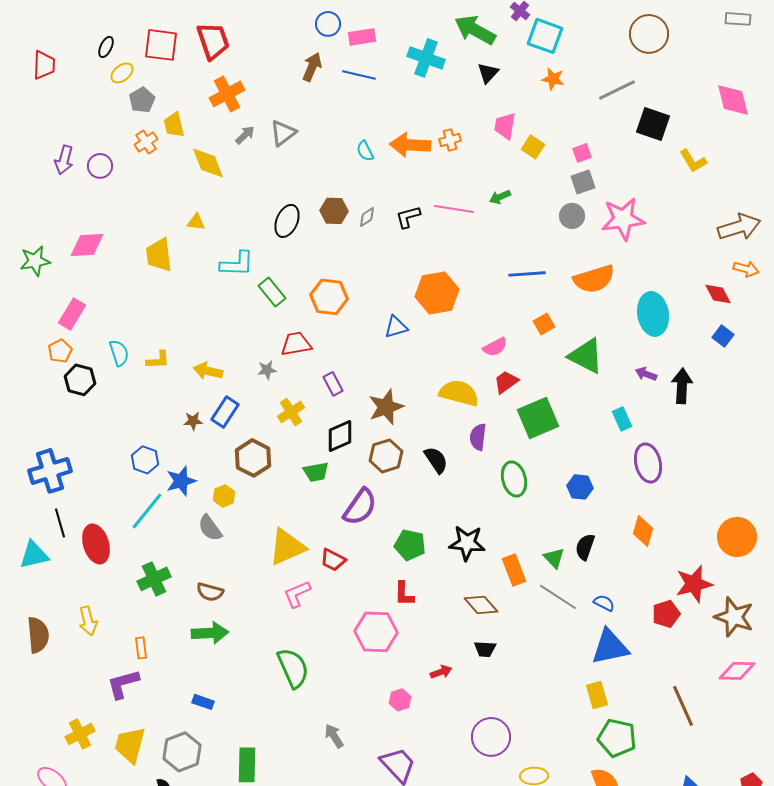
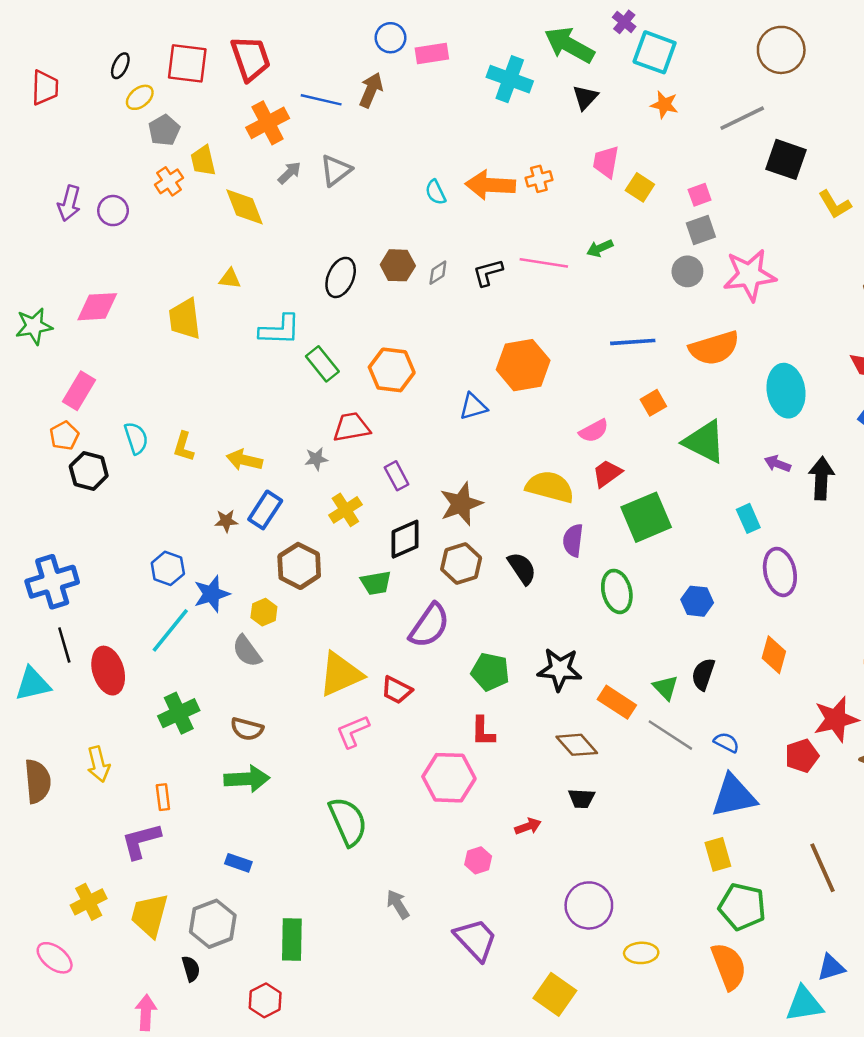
blue line: (359, 75) -> (321, 100), moved
yellow L-shape: (158, 360) -> (184, 447), turned 110
orange rectangle: (514, 570) -> (617, 702), turned -36

